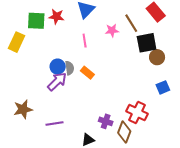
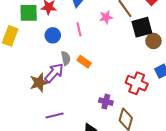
blue circle: (58, 67) -> (53, 35), moved
brown star: (23, 109) -> (39, 83), moved
red cross: (137, 112) -> (137, 83), moved
purple cross: (106, 121) -> (106, 102), moved

